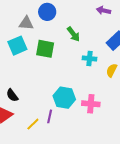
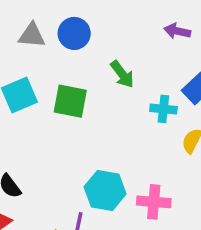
gray triangle: (26, 23) -> (32, 35), moved
cyan cross: (90, 59) -> (163, 109), moved

